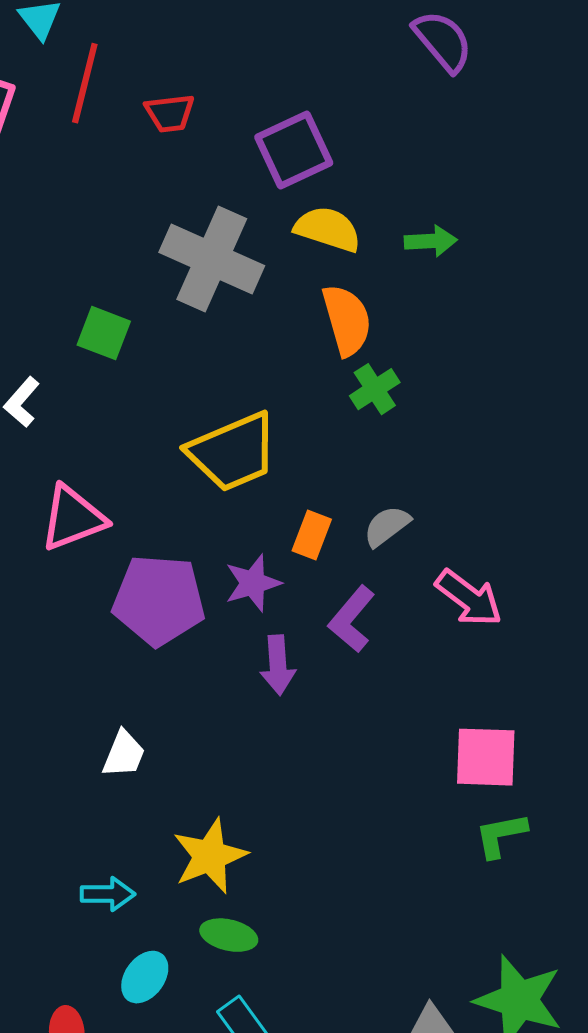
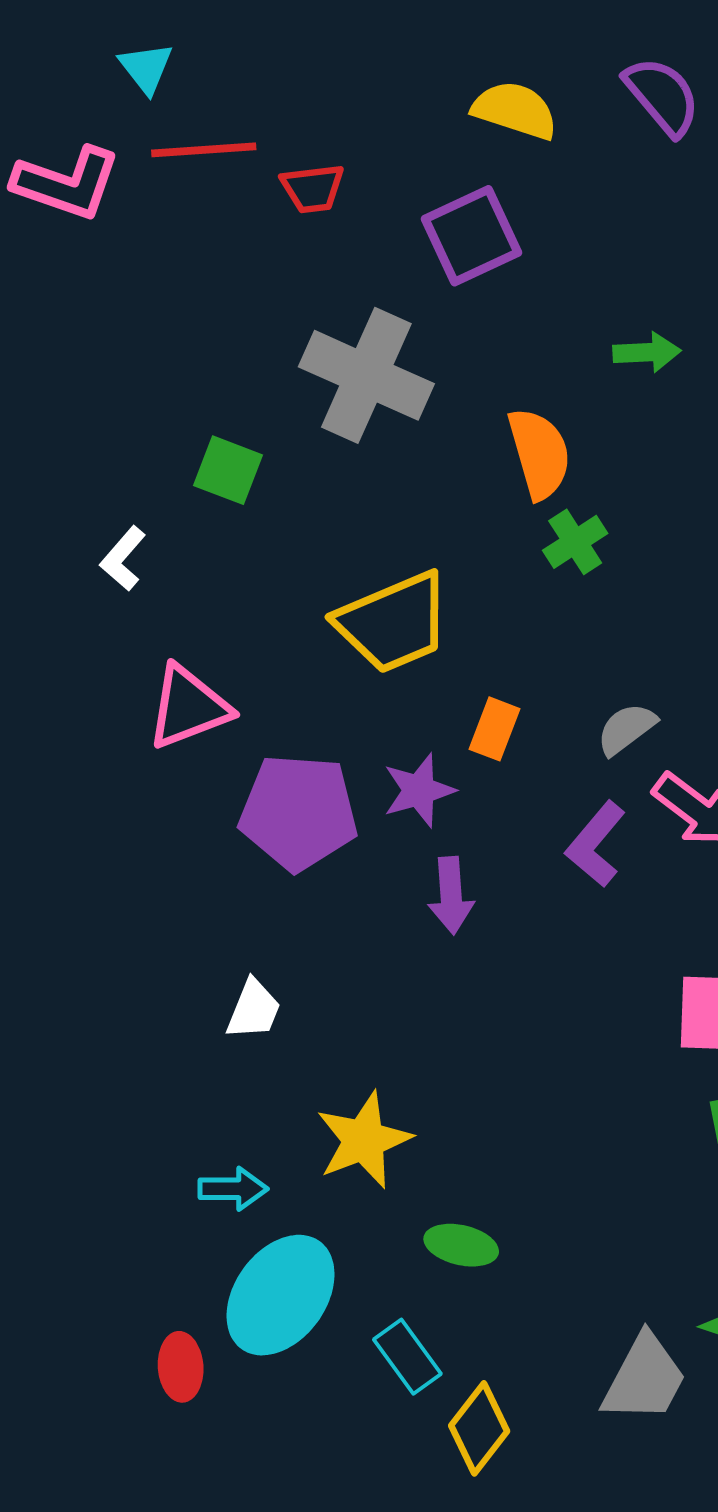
red line: (85, 83) -> (204, 150), turned 72
yellow semicircle: (328, 229) -> (515, 110), moved
gray semicircle: (387, 526) -> (626, 729), moved
purple L-shape: (352, 619) -> (596, 844), moved
green ellipse: (229, 935) -> (461, 1245), moved
cyan ellipse: (145, 977) -> (281, 1295), size x1.8

